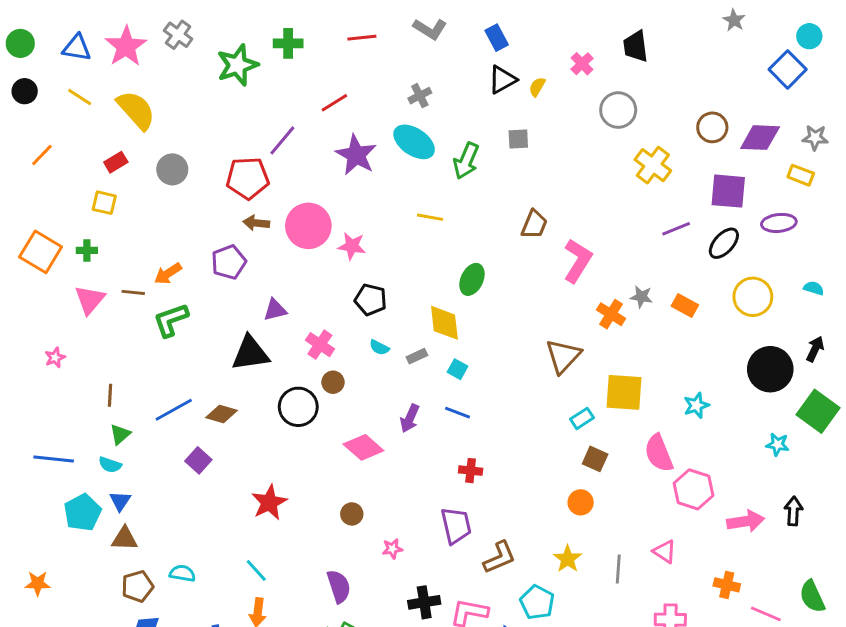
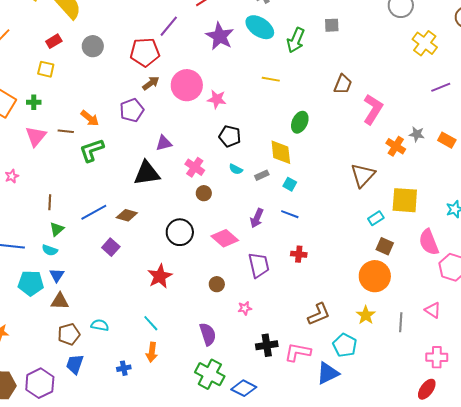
brown arrow: (256, 223) -> (151, 83), turned 138
orange arrow: (168, 274) -> (90, 118), turned -108
black circle: (298, 407) -> (180, 232), moved
orange circle: (581, 502) -> (375, 276), size x1.8
cyan pentagon: (83, 513) -> (31, 283), turned 30
purple trapezoid: (456, 526) -> (259, 265), moved

